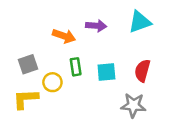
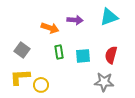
gray square: (28, 64) -> (22, 50), turned -35
yellow circle: (52, 82) -> (41, 85), moved

